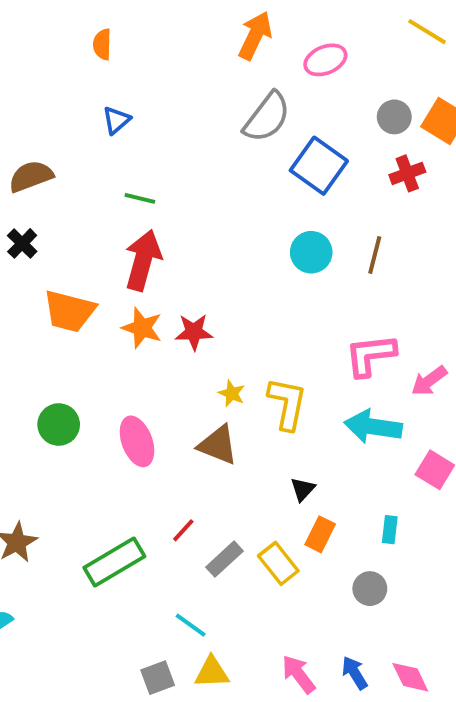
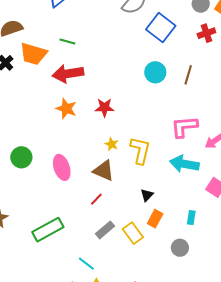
red arrow: (143, 260) -> (68, 74), turned -116
orange trapezoid: (69, 311) -> (33, 54), moved
red star: (194, 332) -> (104, 108), moved
red line: (183, 530) -> (96, 199), moved

